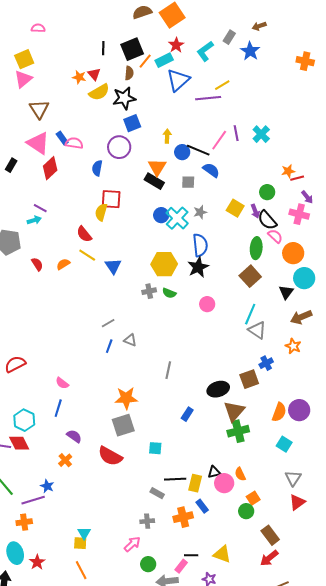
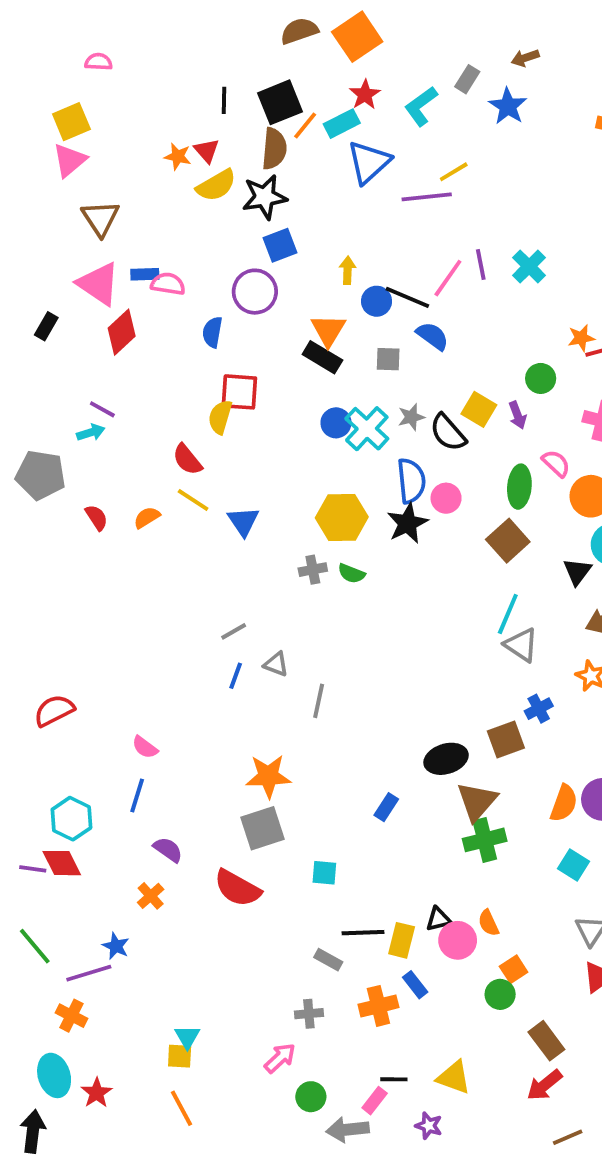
brown semicircle: (129, 73) -> (274, 149), size x1.5
blue rectangle: (62, 138) -> (145, 274), turned -56
black semicircle: (267, 220) -> (448, 433), moved
pink circle: (207, 304) -> (446, 498), moved
gray line: (168, 370) -> (319, 701), moved
orange cross: (24, 522) -> (71, 1016), turned 35

